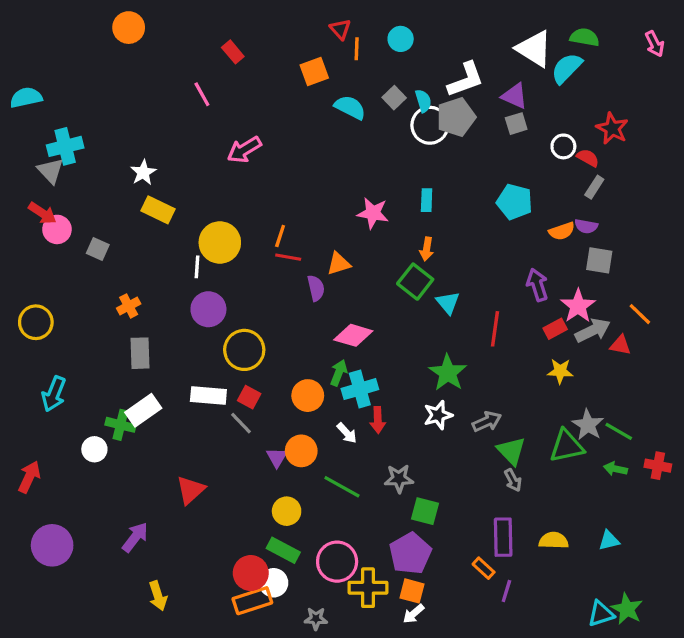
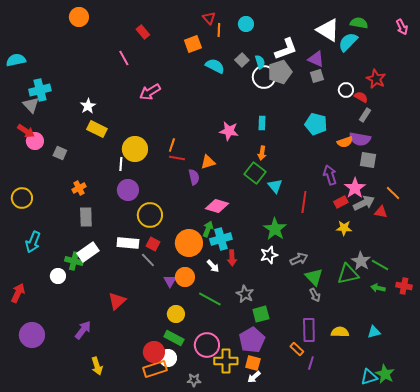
purple semicircle: (586, 226) -> (360, 139), size x1.5
orange circle: (308, 396) -> (189, 243), size x1.4
gray star: (399, 479) -> (245, 294), turned 30
green square: (425, 511) -> (261, 314), turned -30

